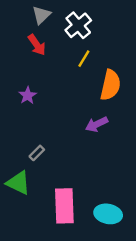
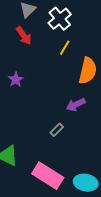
gray rectangle: (37, 153) -> (57, 130), moved
pink rectangle: (64, 206) -> (48, 176), turned -56

